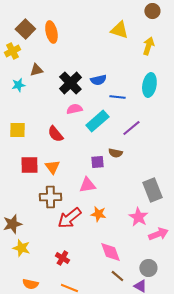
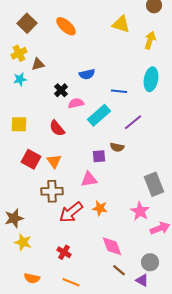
orange ellipse: (51, 32) -> (66, 26), moved, turned -35
yellow cross: (12, 51) -> (19, 53), moved
blue semicircle: (98, 80) -> (87, 74), moved
black cross: (70, 83) -> (61, 90), moved, size x0.6
red square: (29, 165) -> (31, 159), turned 30

